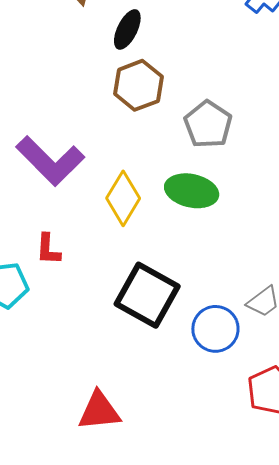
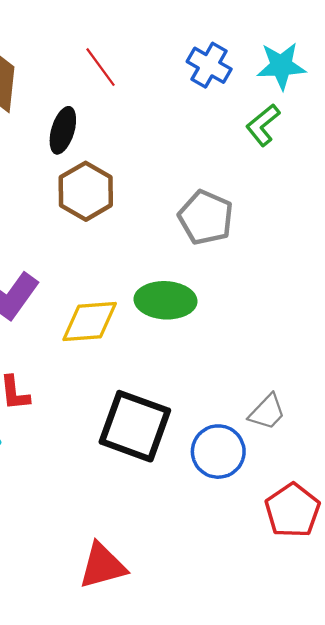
gray pentagon: (208, 124) -> (206, 217), moved
yellow diamond: (123, 198) -> (90, 321), turned 64

